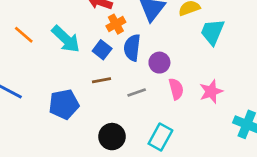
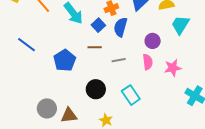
purple circle: (159, 63) -> (153, 41), moved
blue pentagon: (64, 104) -> (65, 60), turned -30
cyan rectangle: (160, 137) -> (131, 95), turned -72

